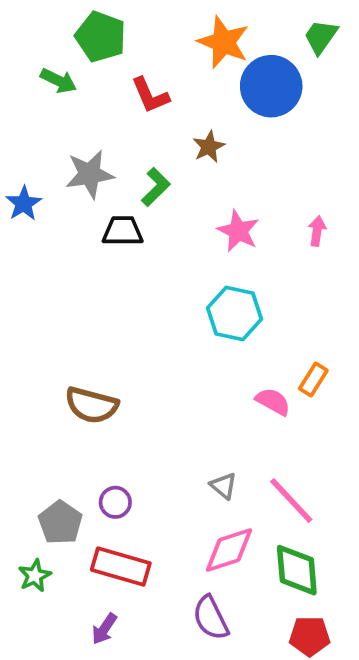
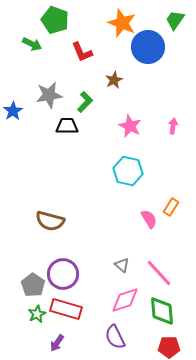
pink semicircle: (273, 401) -> (149, 219), turned 30
purple circle: (115, 502) -> (63, 274), size x1.8
green star: (35, 576) -> (37, 314), moved

